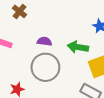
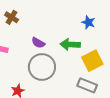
purple semicircle: (44, 41) -> (38, 43), turned -152

